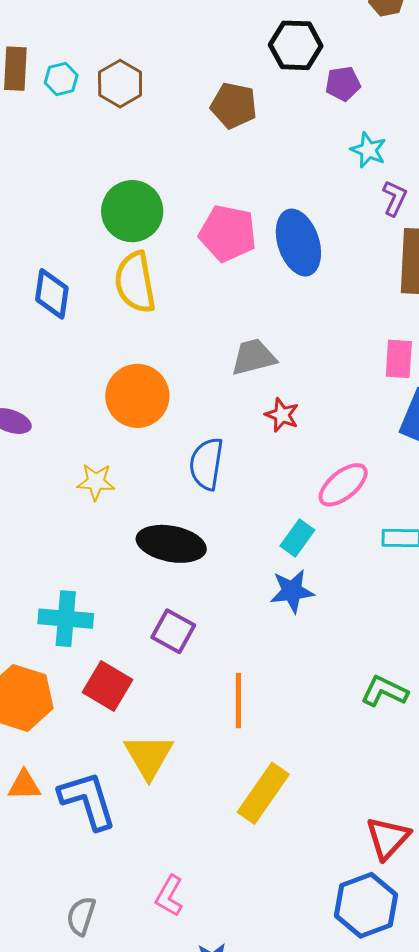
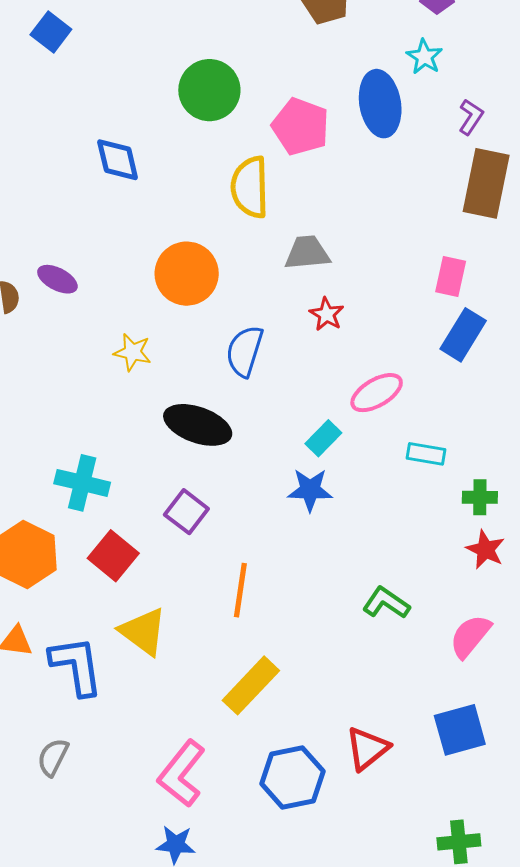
cyan star: (368, 150) -> (424, 57), moved
blue ellipse: (298, 243) -> (380, 104), moved
yellow semicircle: (135, 282) -> (250, 187), moved
blue diamond: (52, 294) -> (118, 160), turned -30
yellow triangle: (149, 756) -> (143, 632), turned -32
pink L-shape: (169, 896) -> (182, 774), moved, size x1.6
blue hexagon: (366, 905) -> (292, 778), moved
gray semicircle: (81, 916) -> (53, 757), moved

